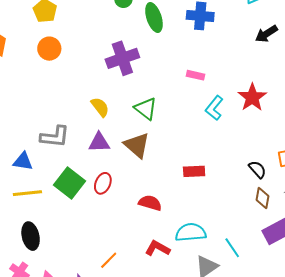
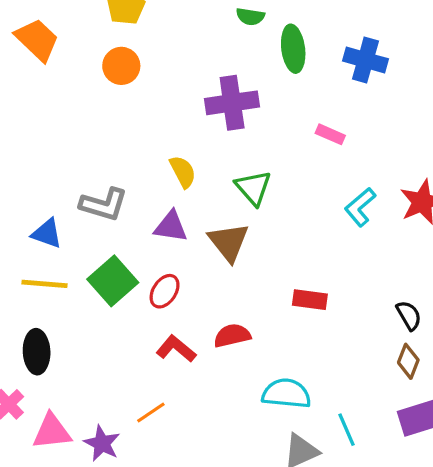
pink rectangle: (196, 75) -> (330, 134), moved
red semicircle: (150, 203) -> (232, 336), turned -40
red L-shape: (158, 248) -> (176, 349), moved

